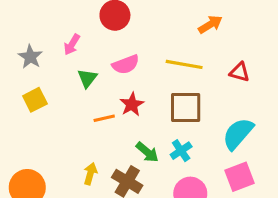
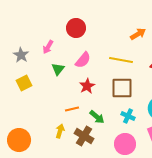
pink semicircle: (126, 64) -> (83, 60), turned -30
orange line: (104, 118) -> (72, 109), moved
cyan cross: (181, 151) -> (128, 116), moved, turned -32

